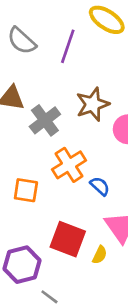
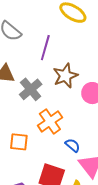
purple line: (68, 46) -> (45, 48), moved
blue semicircle: (100, 186) -> (73, 145), moved

